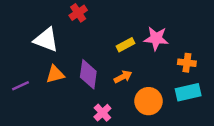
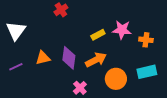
white triangle: (46, 40) -> (16, 31), moved, turned 45
orange cross: (187, 63) -> (146, 40), moved
orange arrow: (123, 77) -> (96, 60), size x1.5

